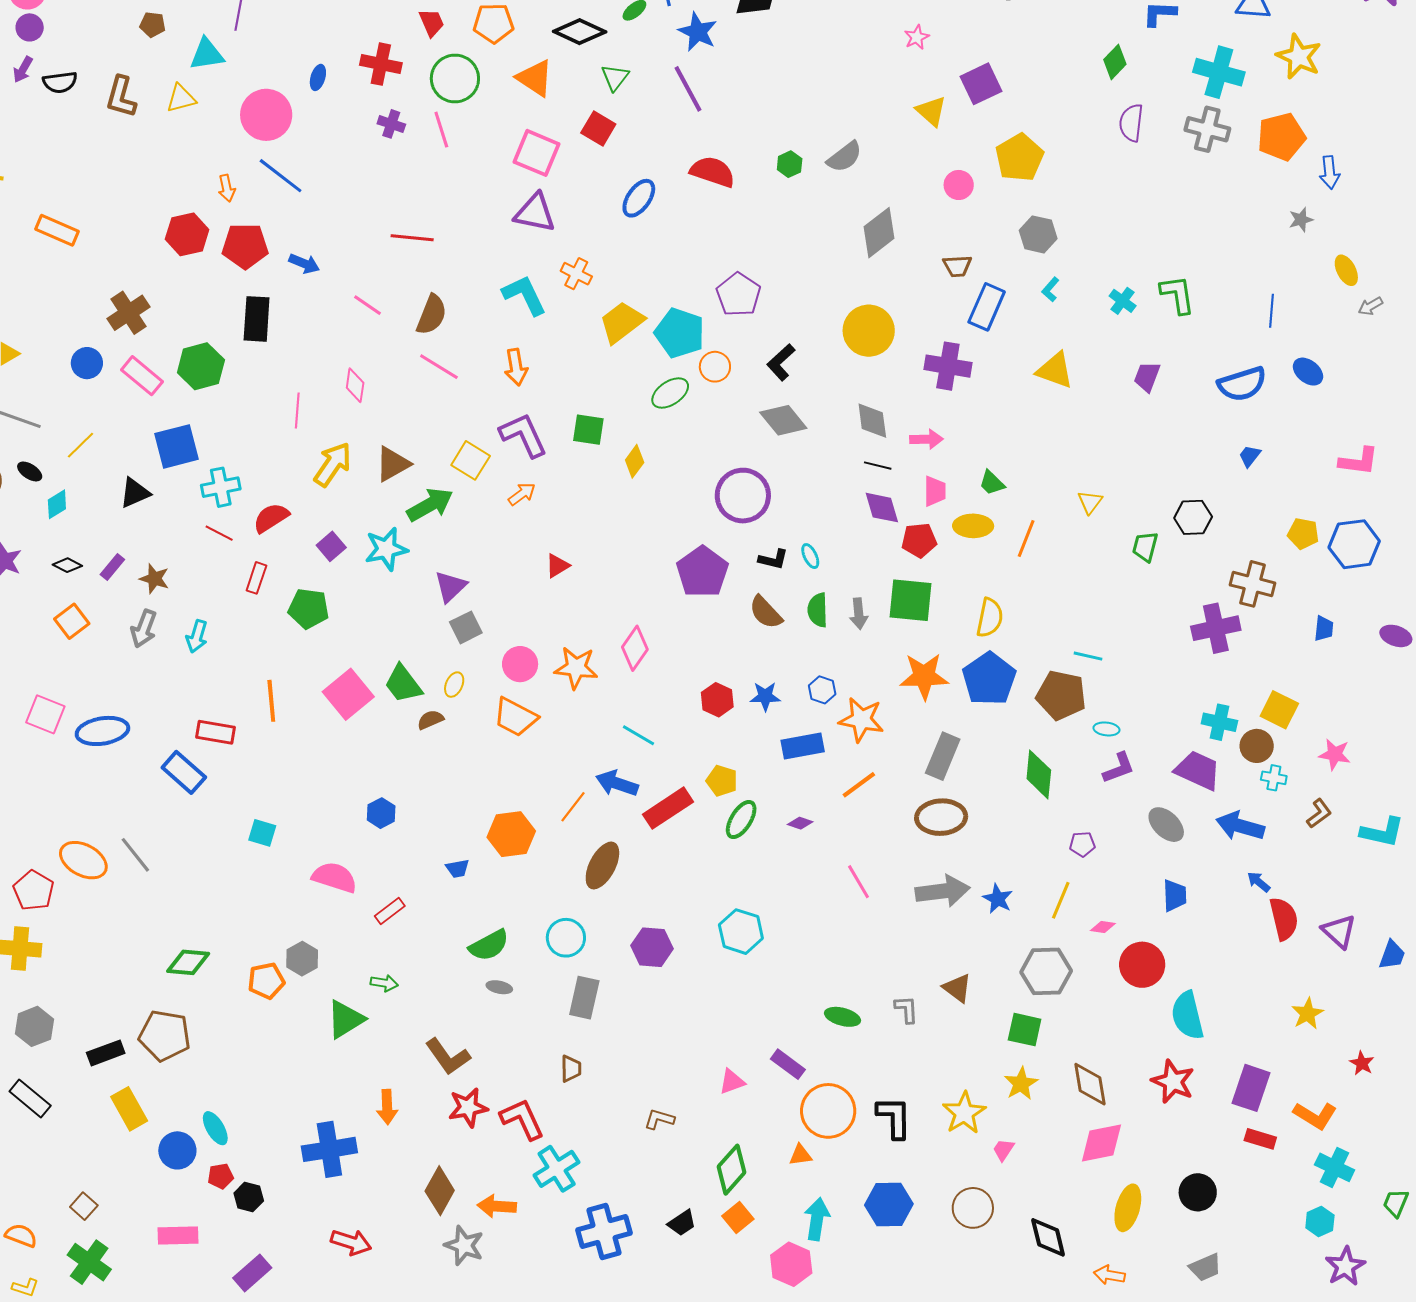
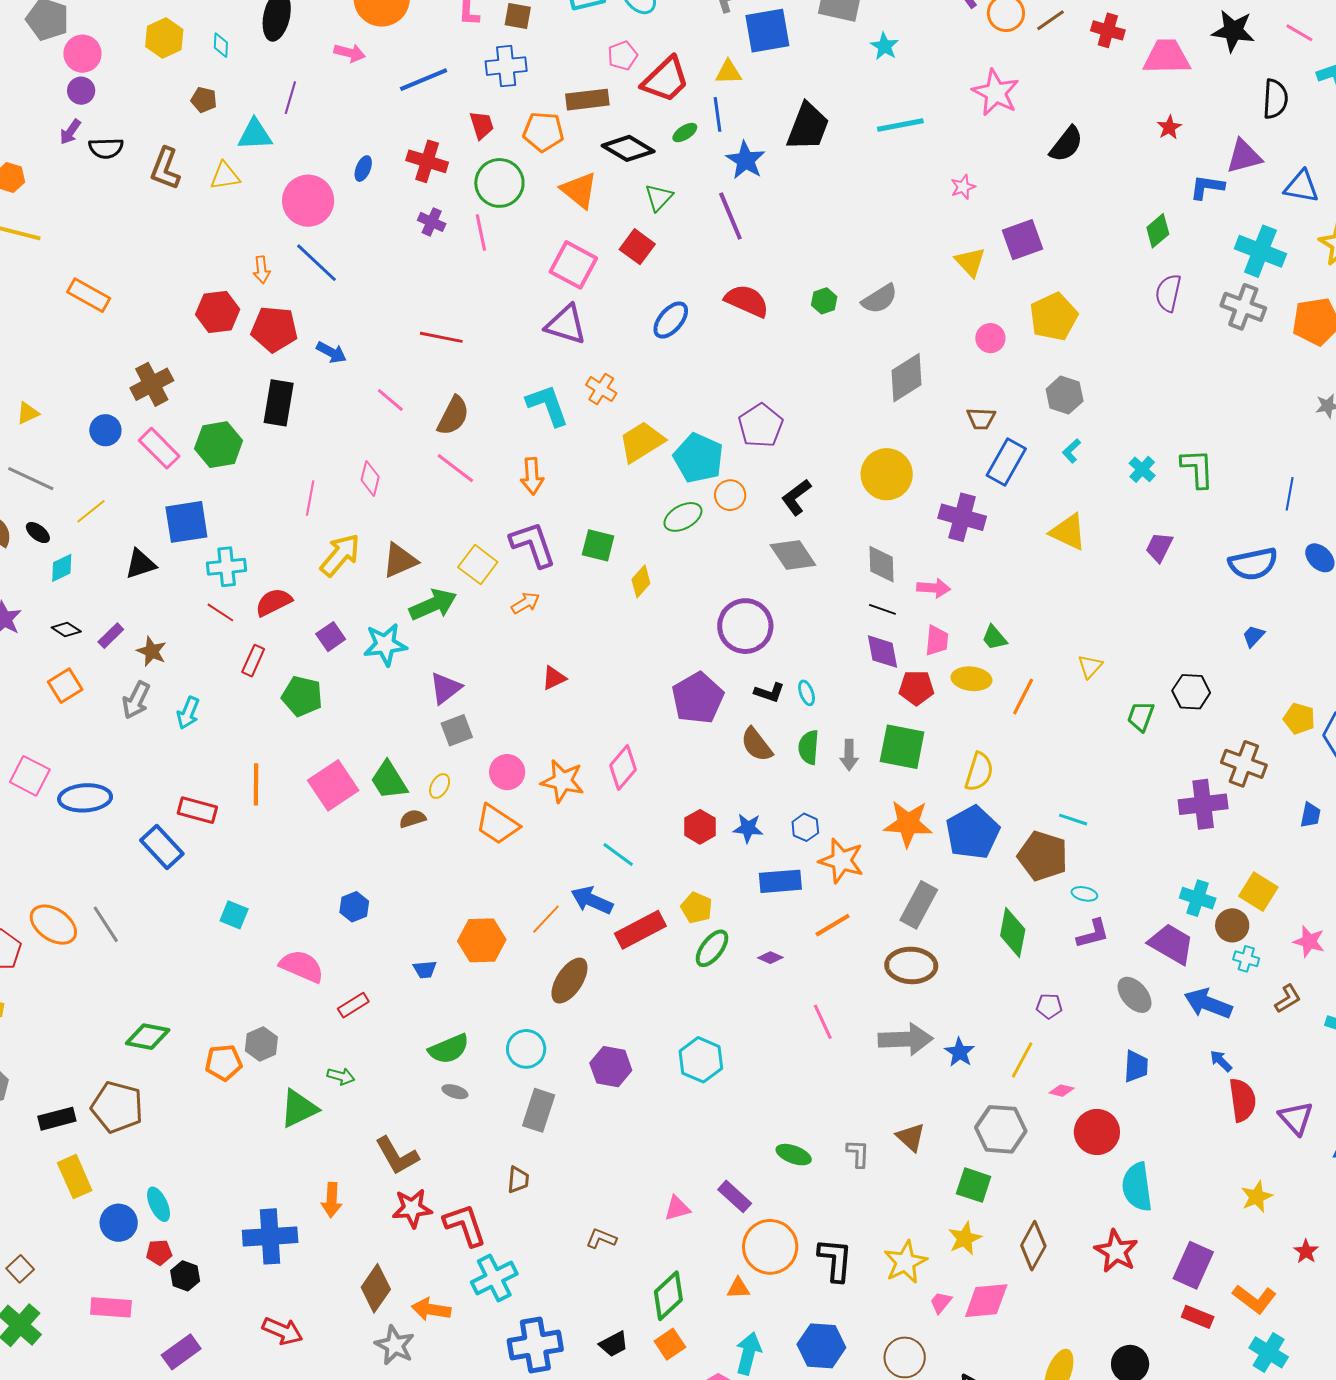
brown diamond: (1090, 1084) -> (1033, 1246), turned 33
pink diamond: (1101, 1143) -> (986, 1301), moved

